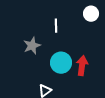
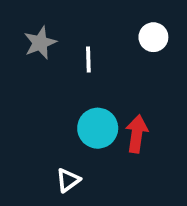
gray star: (32, 46) -> (40, 43), moved

